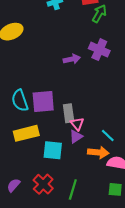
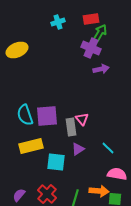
purple cross: (99, 50) -> (91, 48), moved
purple arrow: (72, 59) -> (101, 69), moved
pink triangle: (77, 124) -> (82, 119), moved
orange arrow: (98, 152) -> (99, 191), moved

